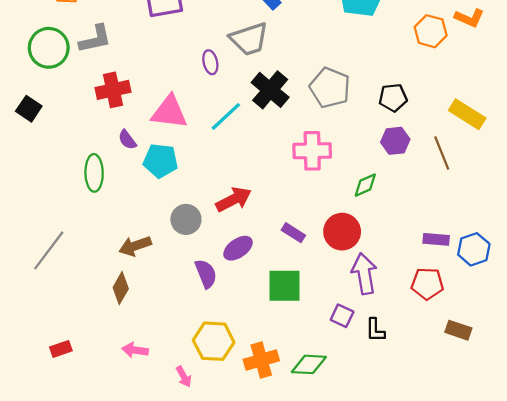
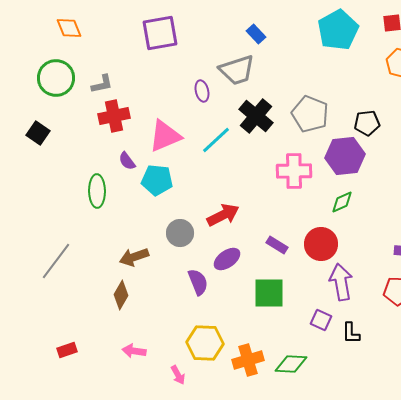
gray L-shape: (95, 39) -> (102, 84), moved, size x0.7
pink triangle: (169, 112) -> (165, 136), turned -30
purple hexagon: (395, 141) -> (345, 156), moved, size x1.5

